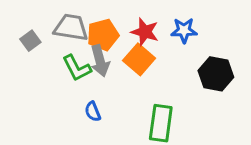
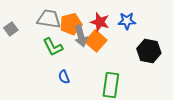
gray square: (30, 41) -> (11, 29), moved
gray arrow: (100, 61) -> (81, 36), moved

